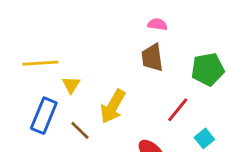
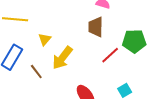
yellow triangle: (71, 85) -> (45, 39), moved
red line: (178, 110) -> (110, 55), moved

